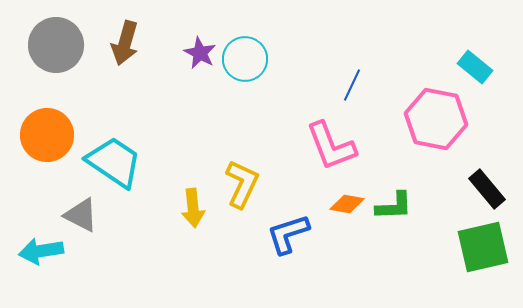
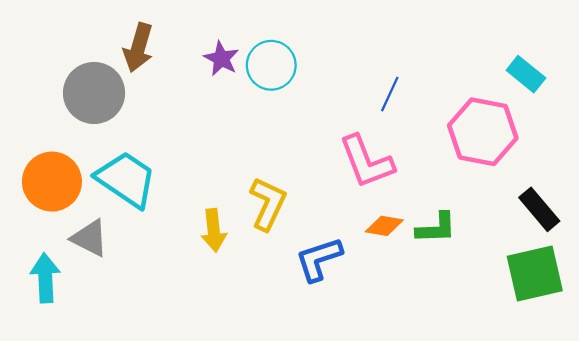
gray circle: (56, 45) -> (94, 93), moved
orange circle: (47, 135) -> (52, 182), moved
cyan arrow: (41, 251) -> (45, 278), turned 96

